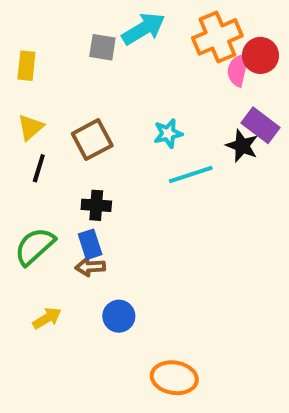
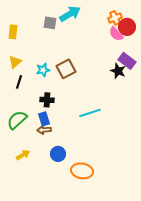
orange cross: (217, 37) -> (115, 18), moved, size x0.6
pink semicircle: (238, 70) -> (116, 34), turned -56
cyan star: (168, 133) -> (43, 70), moved
brown square: (92, 140) -> (66, 69), moved
cyan line: (191, 174) -> (90, 113), moved
orange ellipse: (174, 378) -> (82, 171), moved

